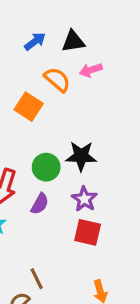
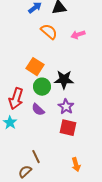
pink arrow: (91, 70) -> (78, 35), moved
orange square: (29, 107) -> (35, 67), moved
purple semicircle: (40, 204) -> (38, 110), turned 104

